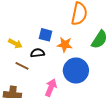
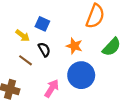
blue square: (45, 35) -> (42, 24), moved
black semicircle: (38, 53) -> (44, 50), turned 56

